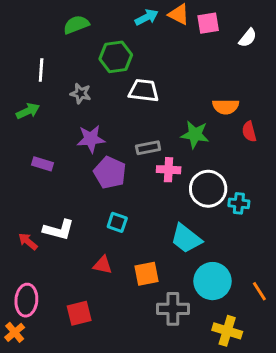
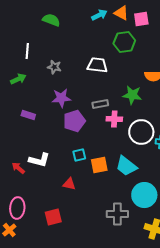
green semicircle: (76, 25) -> (51, 20), turned 42
green hexagon: (116, 57) -> (124, 42), moved
purple pentagon: (110, 173) -> (74, 121), turned 30
cyan square: (117, 222) -> (79, 155), turned -32
orange square: (147, 274) -> (99, 165), moved

